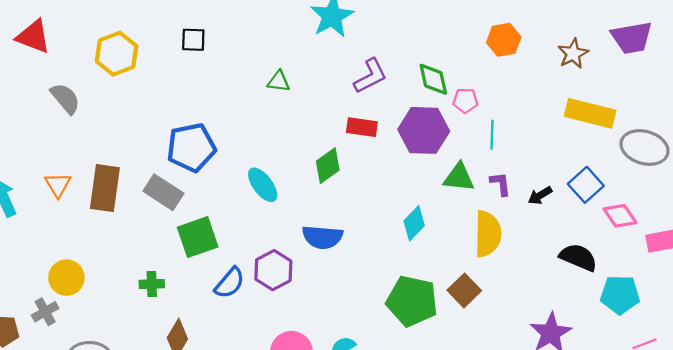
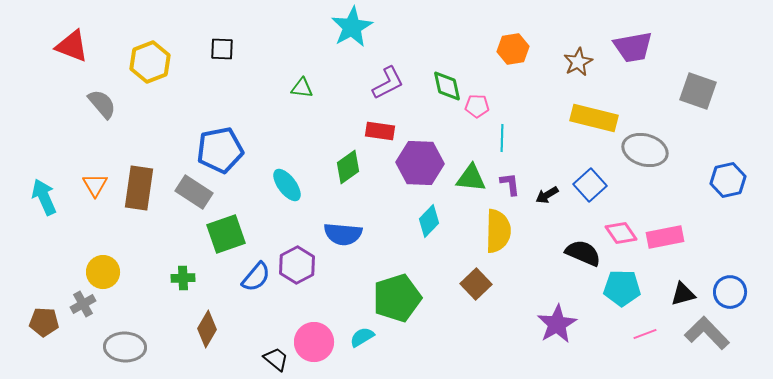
purple hexagon: (424, 130) -> (420, 163), moved
pink diamond: (620, 216) -> (621, 233), moved
green pentagon: (412, 301) -> (397, 298), moved, turned -30

